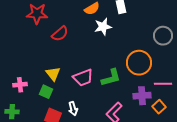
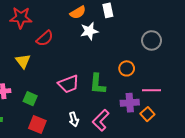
orange circle: (139, 63) -> (127, 68), size x0.6
yellow triangle: (53, 74) -> (23, 61), moved
green L-shape: (111, 78) -> (98, 84), turned 110
white arrow: (73, 109) -> (74, 119), moved

